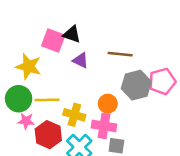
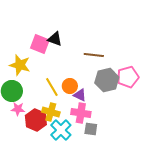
purple triangle: (81, 60) -> (80, 95), moved
yellow line: (47, 100) -> (52, 87), moved, turned 60
orange circle: (108, 104) -> (70, 86), moved
yellow cross: (74, 115) -> (51, 112), moved

